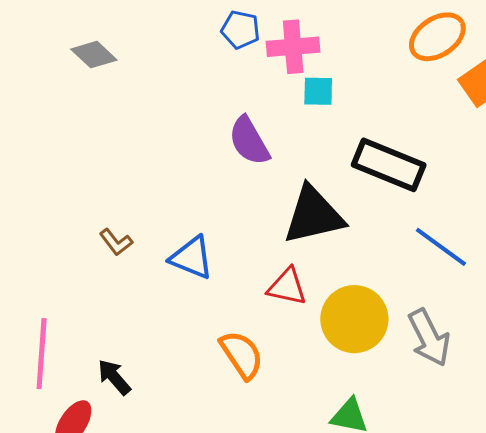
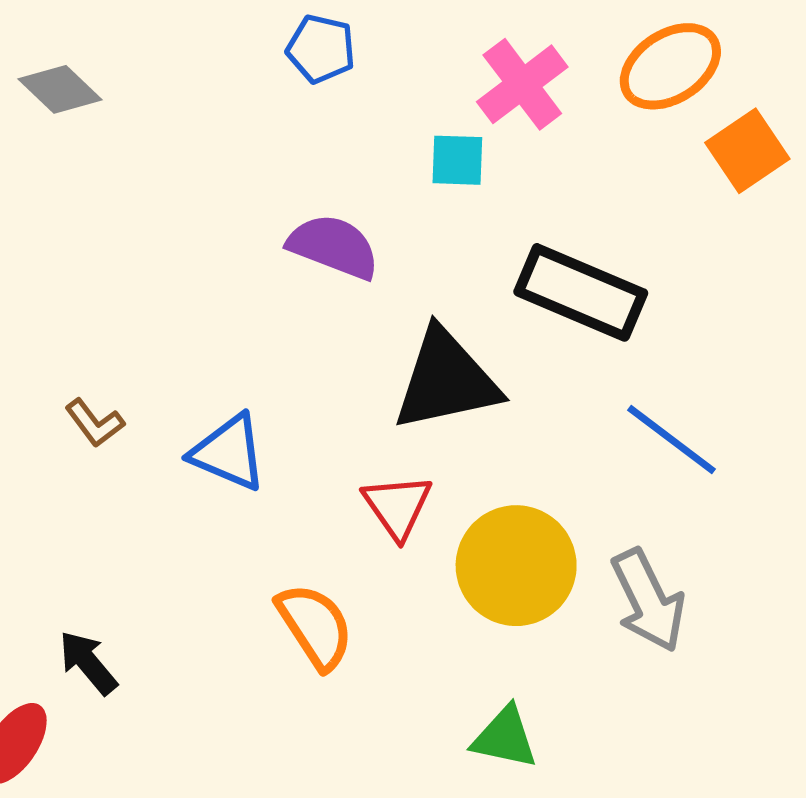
pink cross: (293, 47) -> (522, 84), moved, turned -33
purple semicircle: (249, 141) -> (334, 246), turned 140
red triangle: (287, 287) -> (397, 506), turned 42

